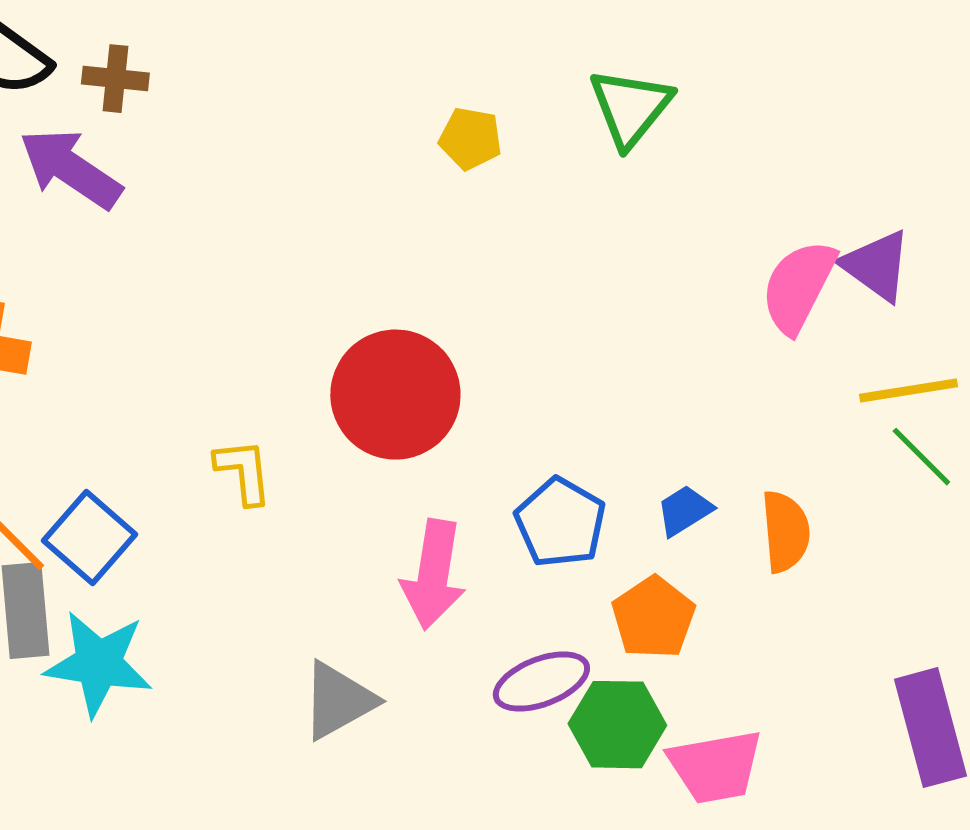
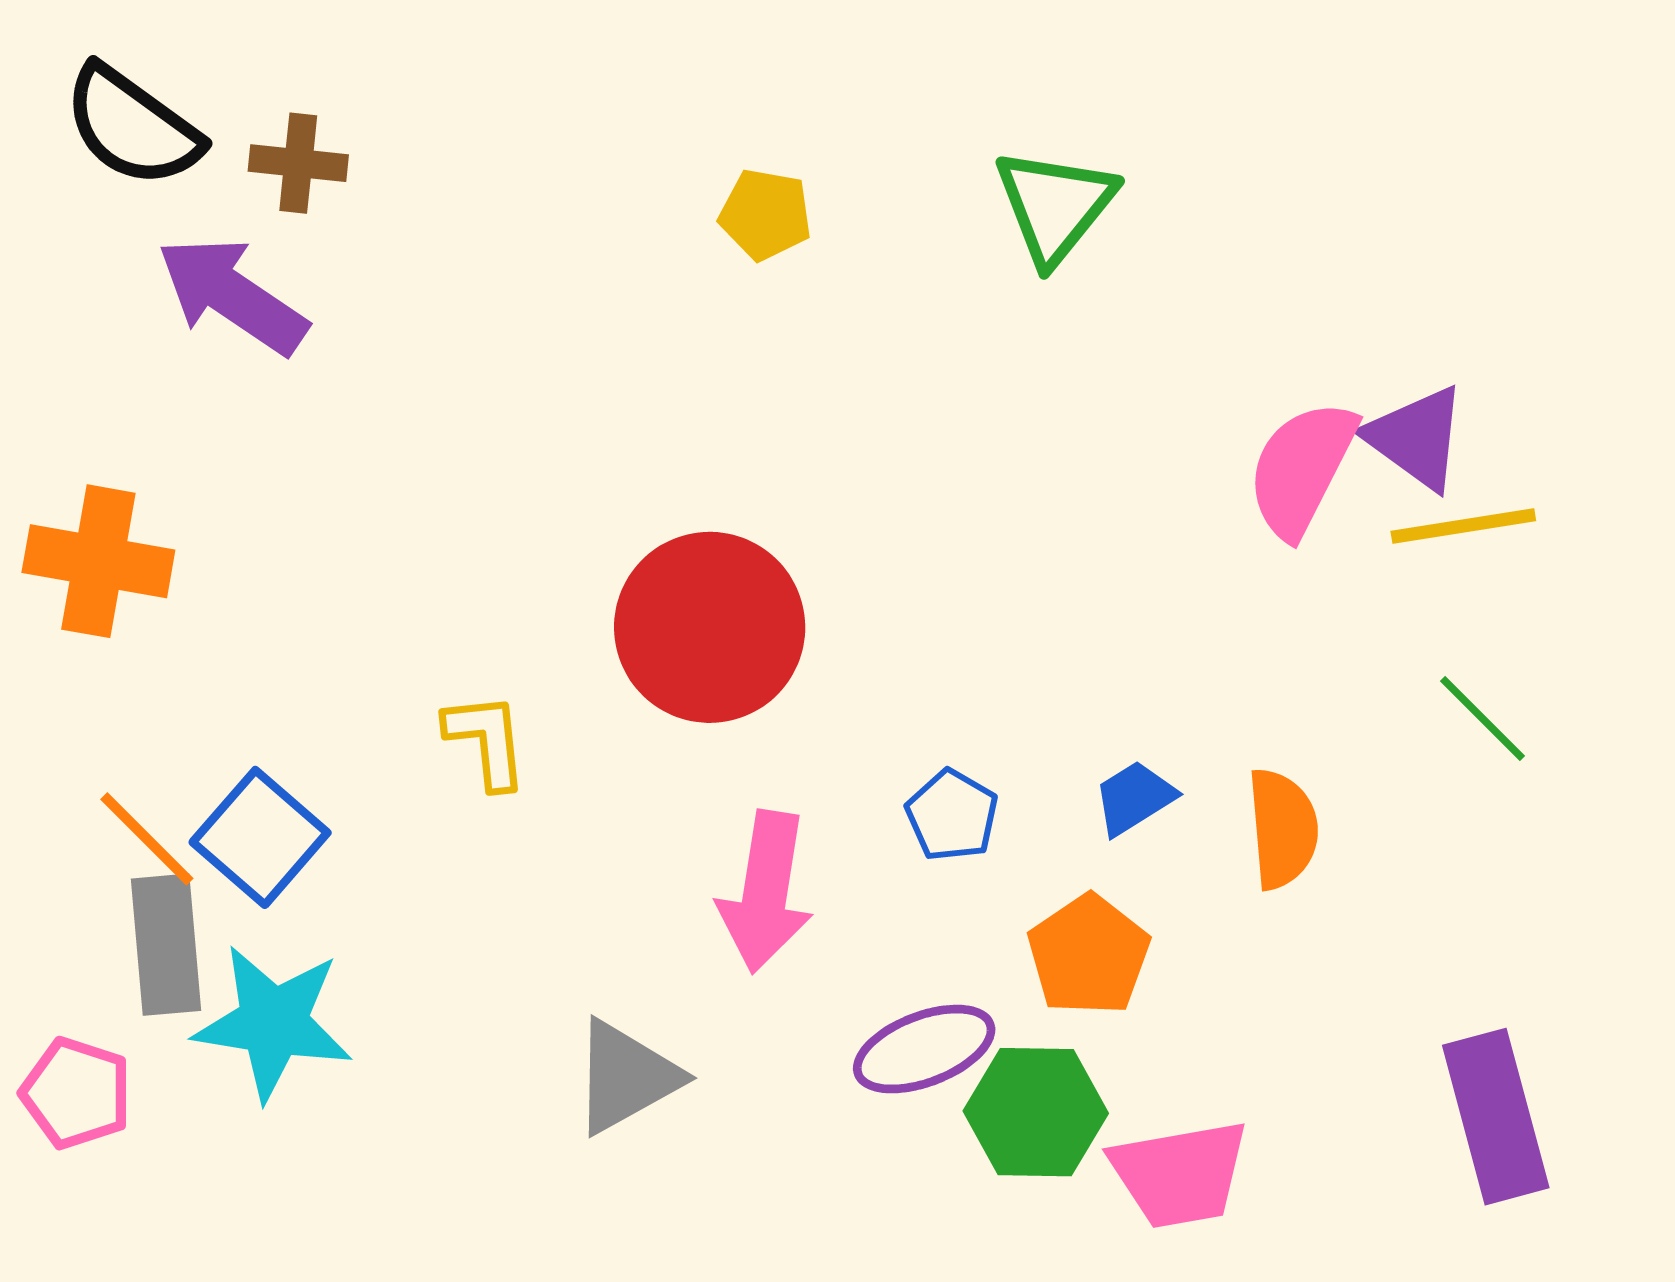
yellow pentagon: (470, 139) -> (765, 215), moved
yellow line: (908, 391) -> (1463, 526), moved
blue pentagon: (560, 523) -> (952, 815), size x0.7

